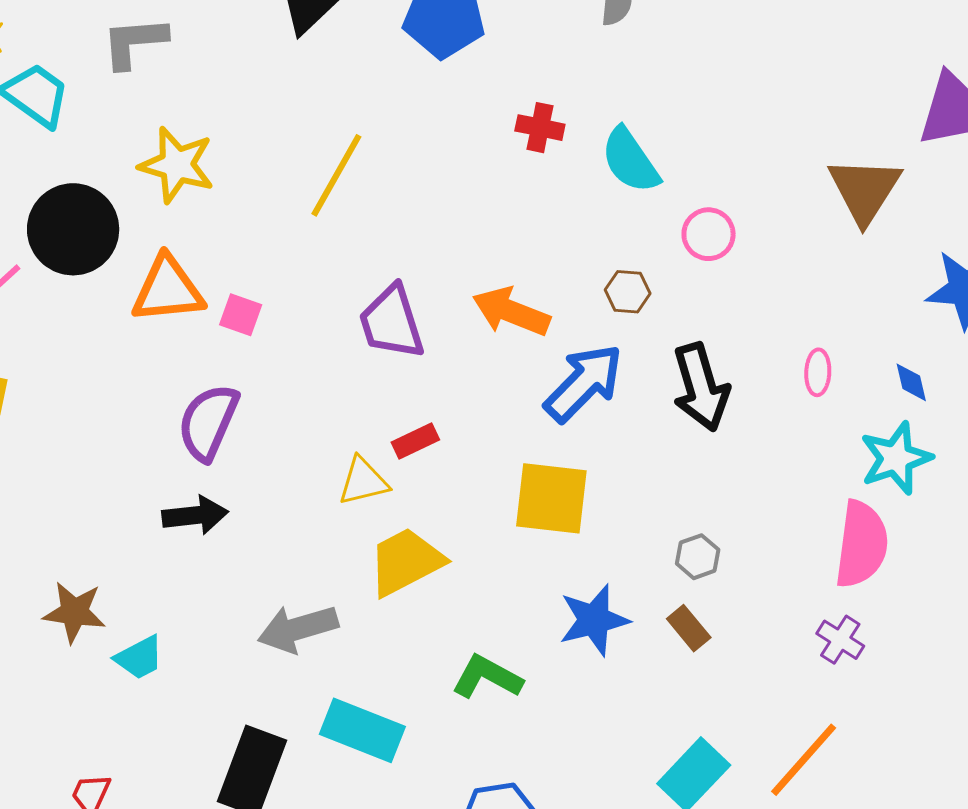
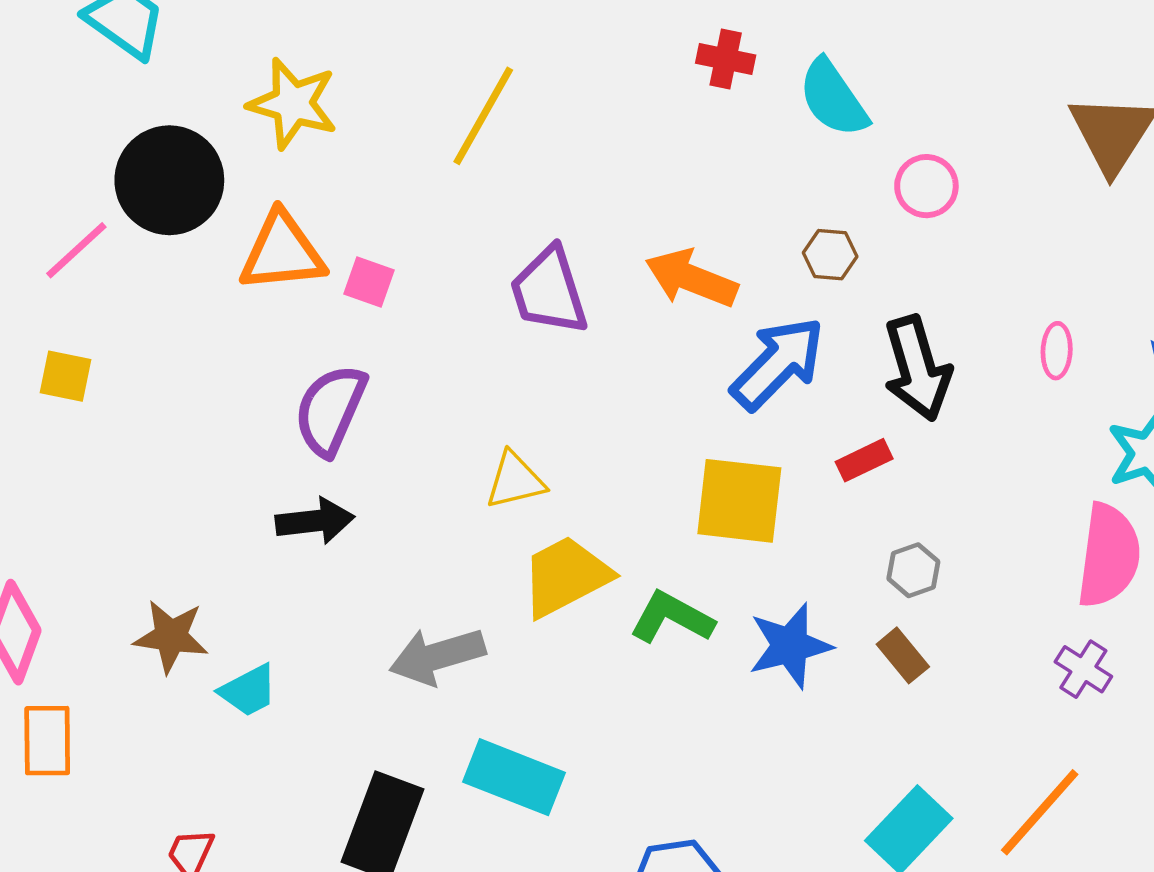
red rectangle: (415, 441) -> (864, 460), moved
green L-shape: (487, 677) -> (672, 618), moved

